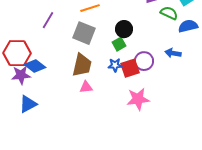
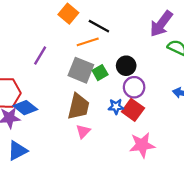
green square: (119, 44) -> (100, 73), moved
purple circle: (144, 61) -> (134, 87), moved
red square: (130, 68) -> (133, 110), turned -36
pink triangle: (86, 87) -> (83, 131), turned -40

